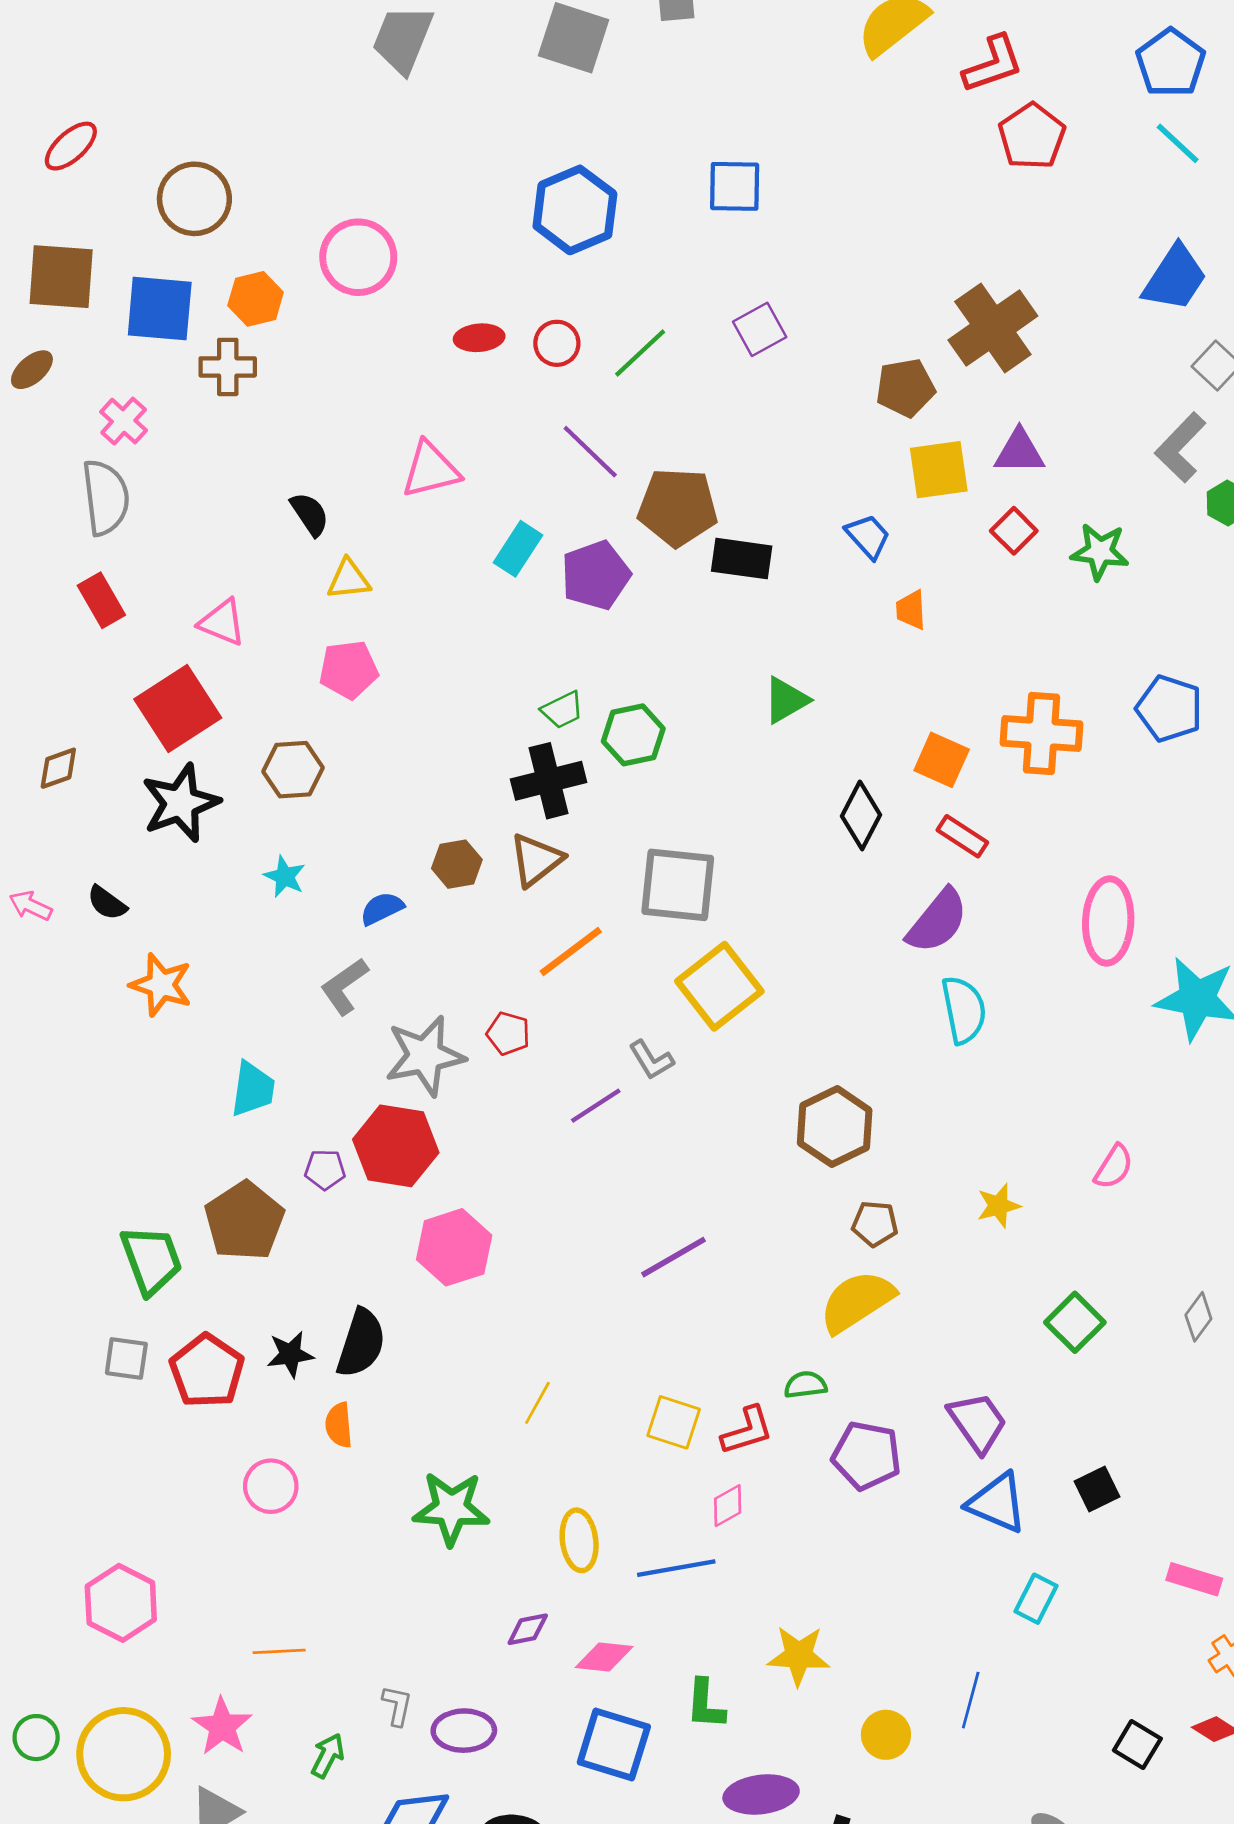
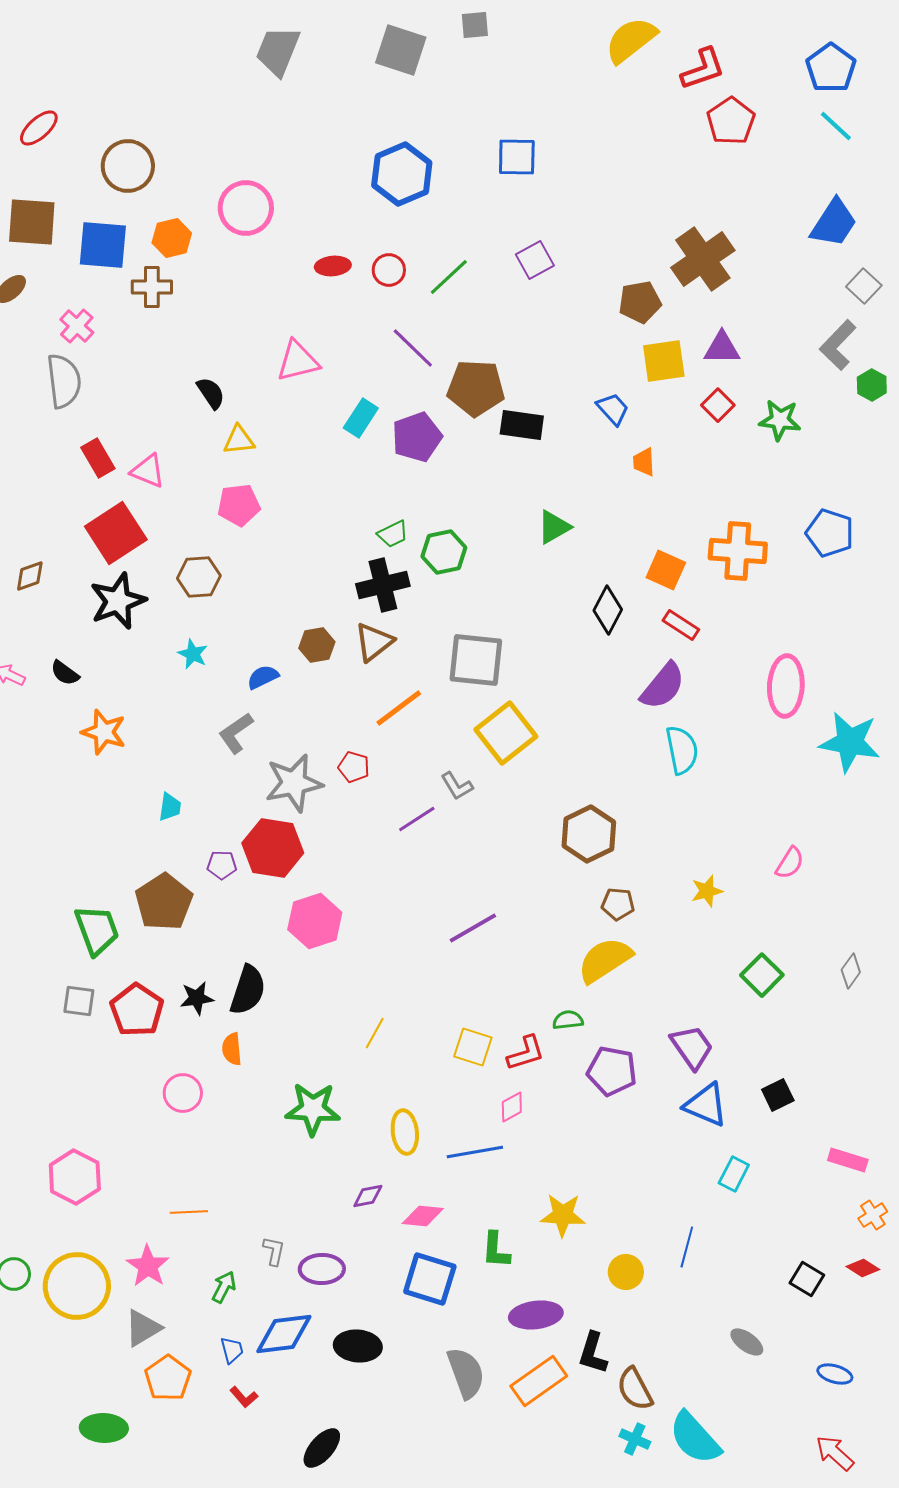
red rectangle: (101, 600) -> (98, 458), moved
cyan trapezoid: (253, 1089) -> (170, 807), size x0.7

